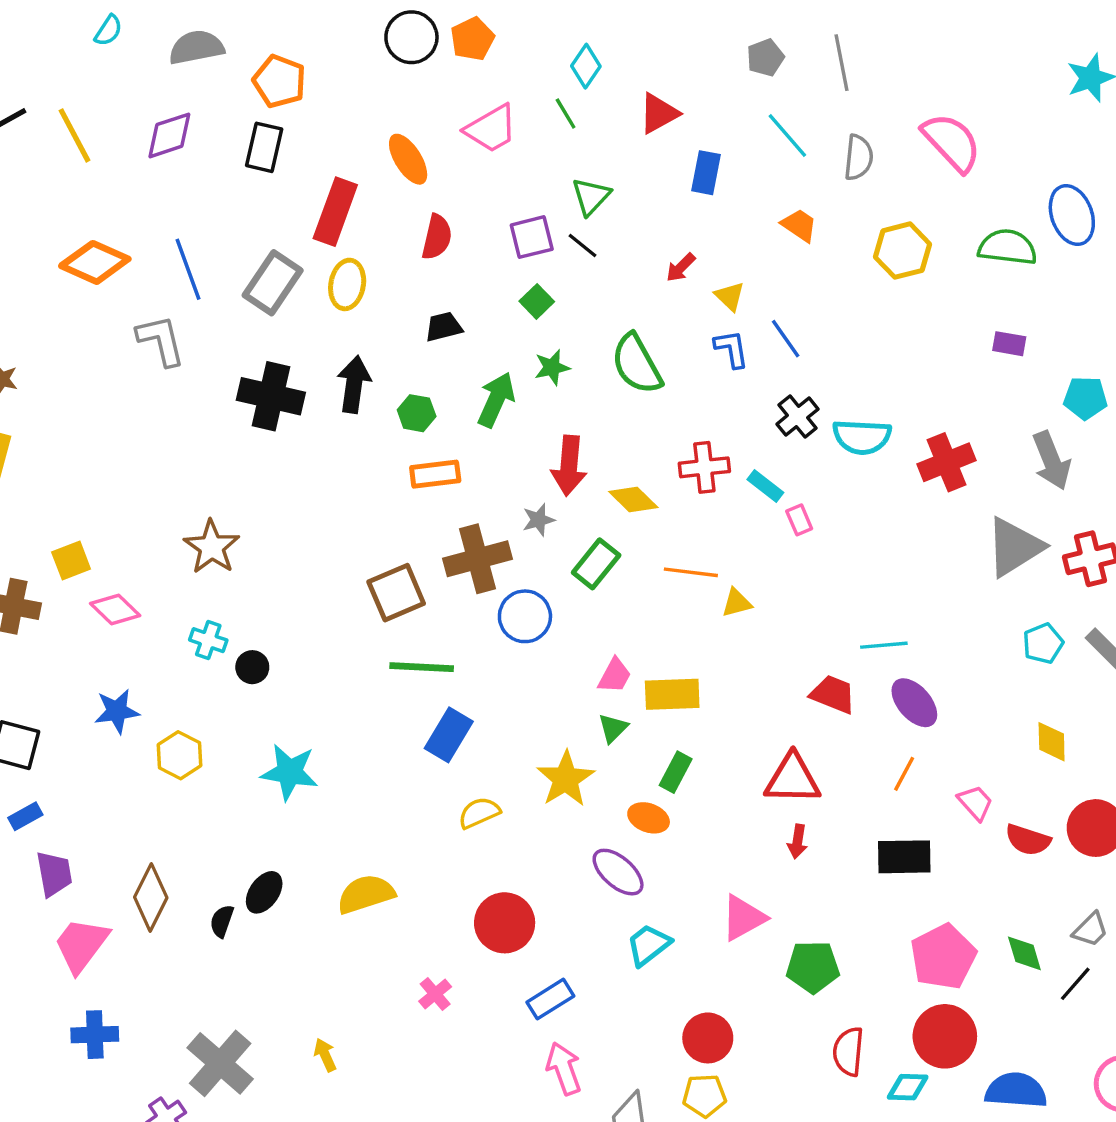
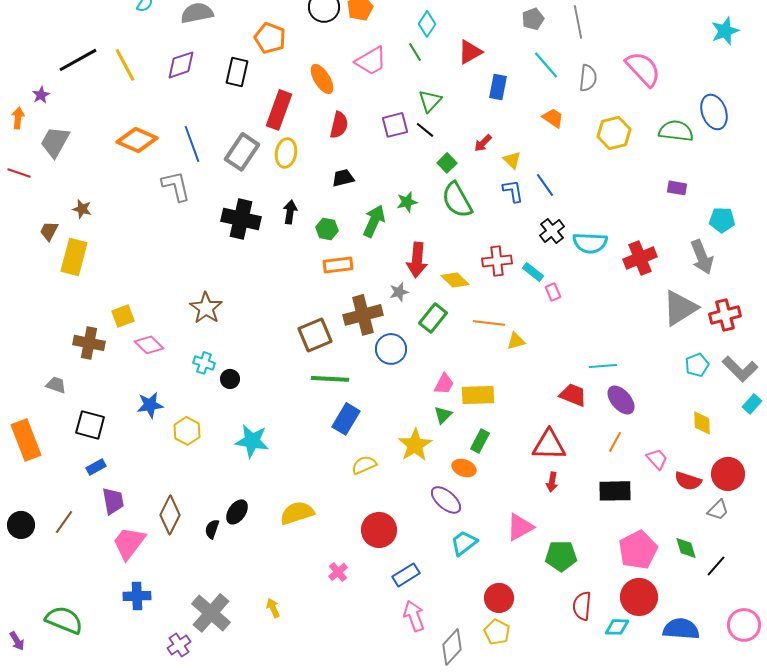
orange pentagon: (279, 81) -> (270, 38), moved
green square: (537, 301) -> (447, 163), moved
black arrow: (354, 384) -> (290, 212), size x0.7
gray trapezoid: (1090, 930) -> (718, 510), moved
yellow pentagon: (704, 1096) -> (497, 632), turned 30

